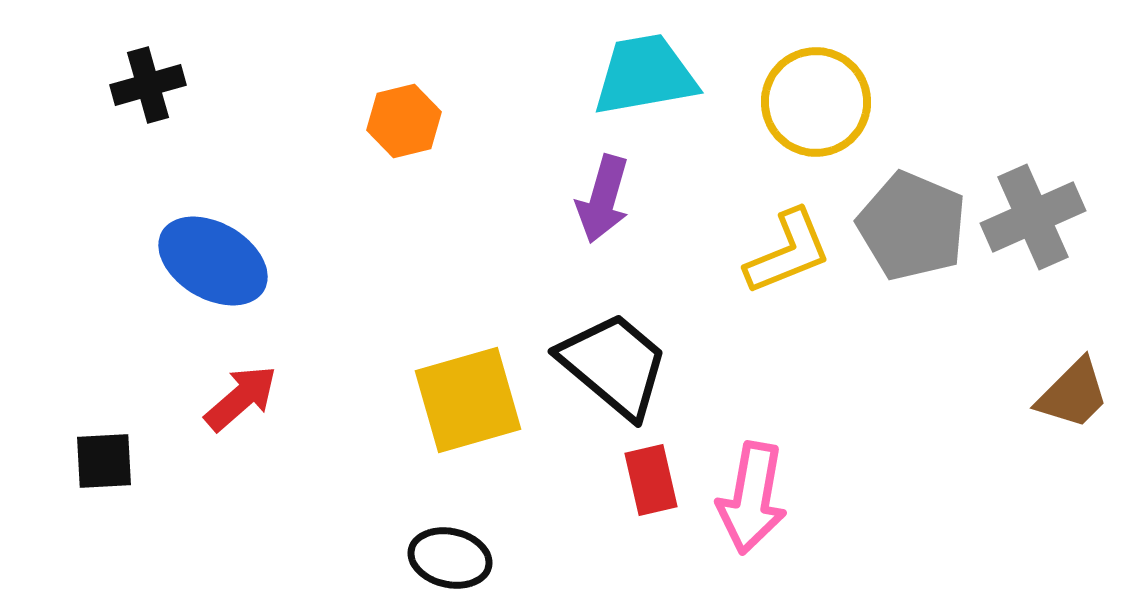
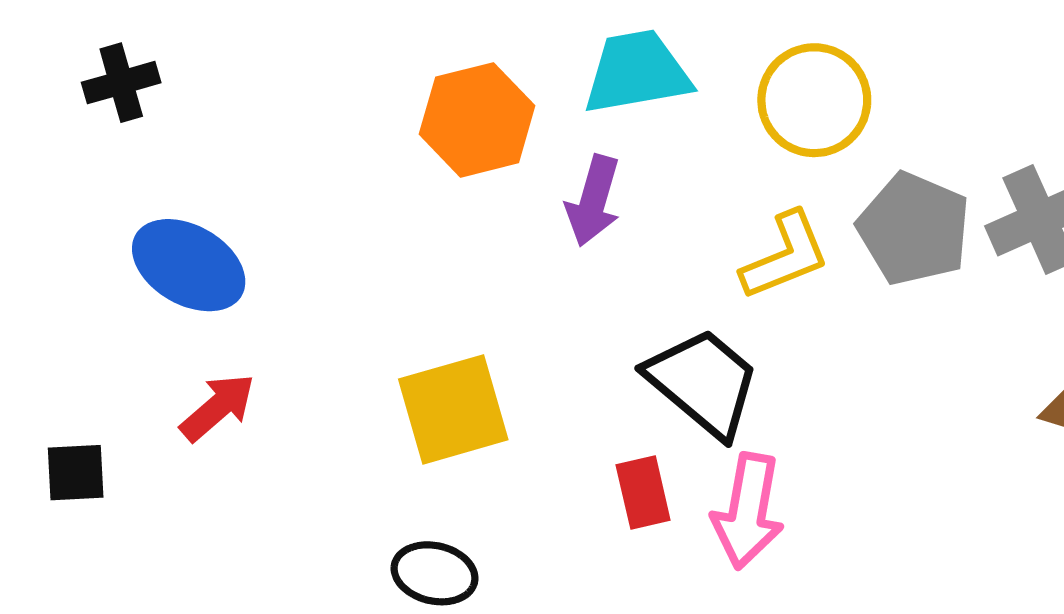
orange hexagon: (404, 121) -> (477, 120), moved, size x1.5
black trapezoid: (614, 365) -> (703, 382), moved

